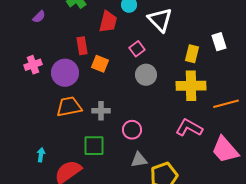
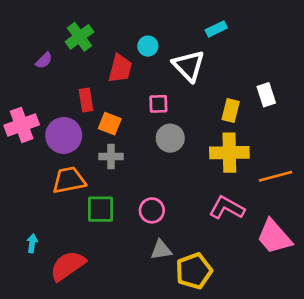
purple semicircle: (39, 17) -> (44, 61), moved
pink square: (137, 49) -> (158, 104), turned 35
pink cross: (33, 65) -> (22, 125), size x1.4
gray cross: (101, 111) -> (111, 157), moved
green square: (94, 146) -> (101, 209), moved

